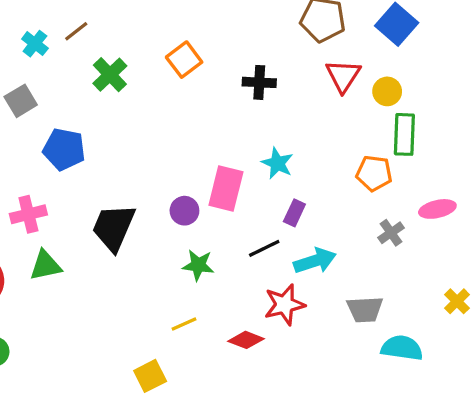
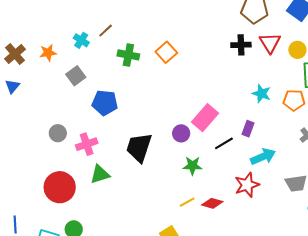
orange square: (184, 60) -> (166, 52), moved
green cross: (110, 75) -> (128, 55), turned -30
black cross: (259, 82) -> (241, 45), moved
cyan star: (277, 163) -> (261, 94), moved
pink rectangle: (226, 189) -> (205, 118), turned 32
black line: (264, 248) -> (224, 143), moved
red diamond: (246, 340) -> (212, 203), moved

